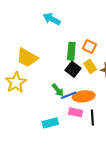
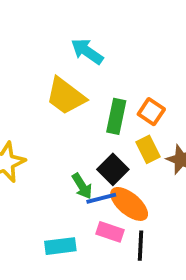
yellow trapezoid: (27, 58) -> (66, 96), moved
black square: (73, 69) -> (113, 169), moved
orange ellipse: (84, 96) -> (129, 204), turned 40

